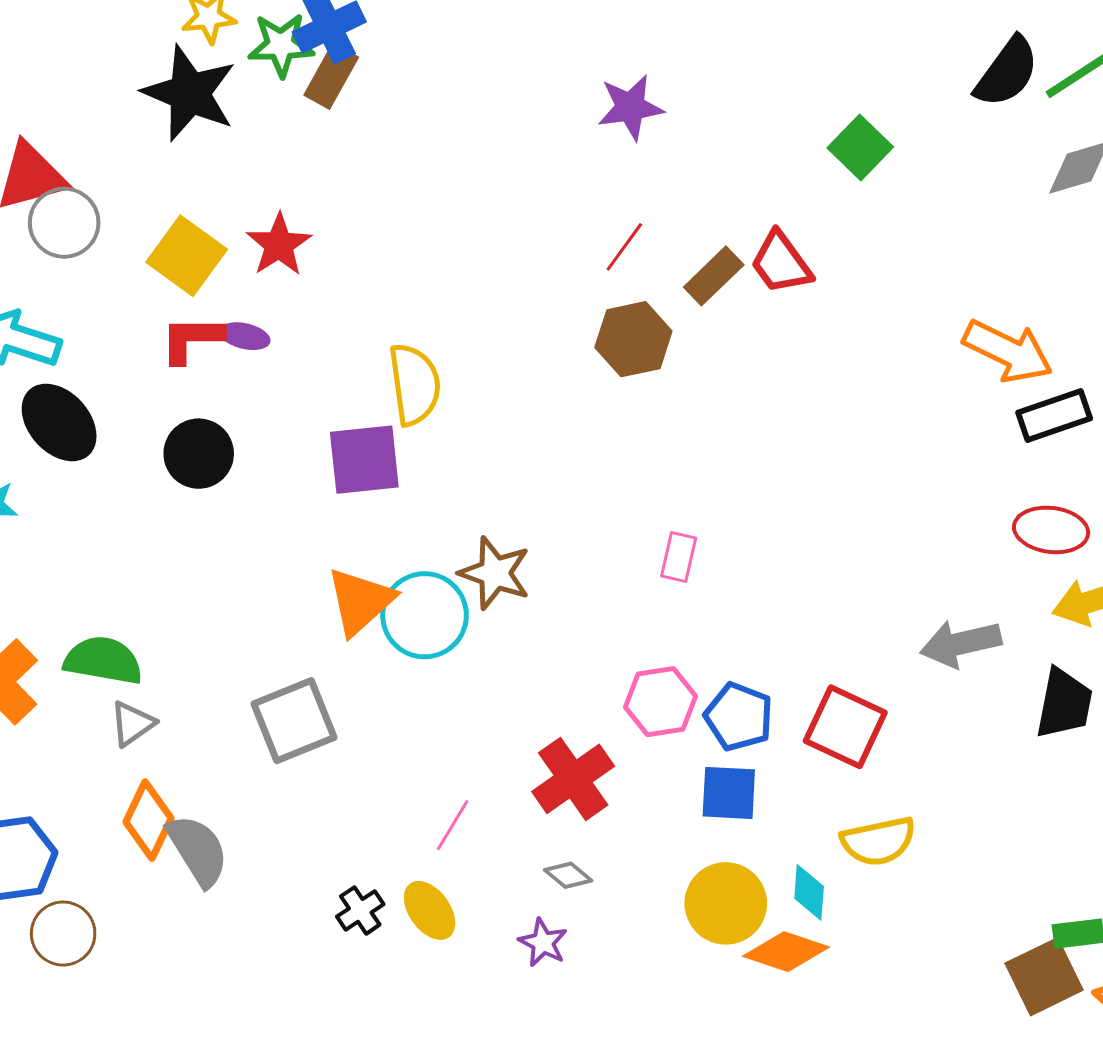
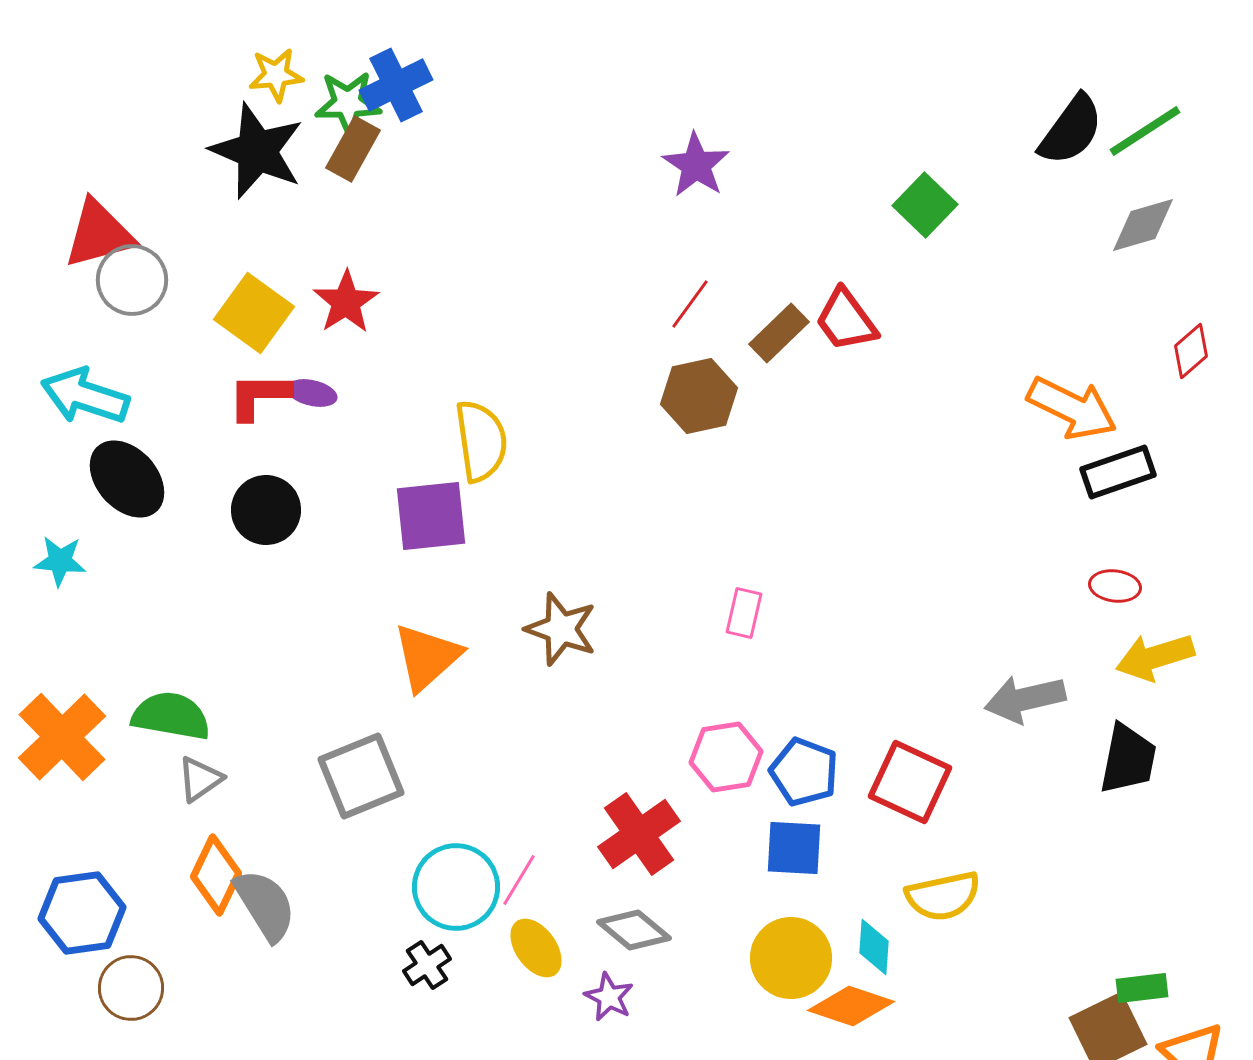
brown rectangle: (331, 76) -> (353, 149), moved
purple star: (630, 107) -> (696, 165), turned -30
red ellipse: (1051, 530) -> (1115, 586), size x0.7
cyan circle: (425, 615) -> (456, 887), moved
gray diamond: (568, 875) -> (634, 930), size x1.5
yellow ellipse: (430, 910) -> (536, 948), moved

